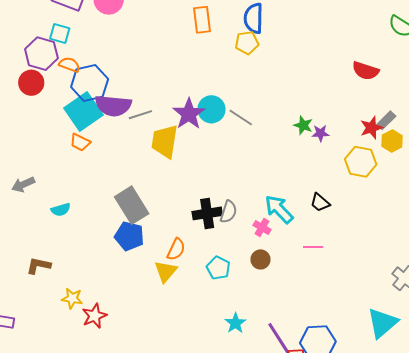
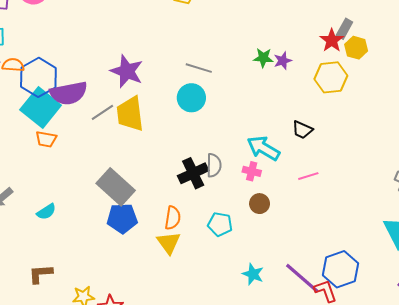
cyan circle: (211, 109) -> (191, 98), moved
purple star: (189, 114) -> (127, 71), moved
gray line: (140, 115) -> (102, 112), moved

